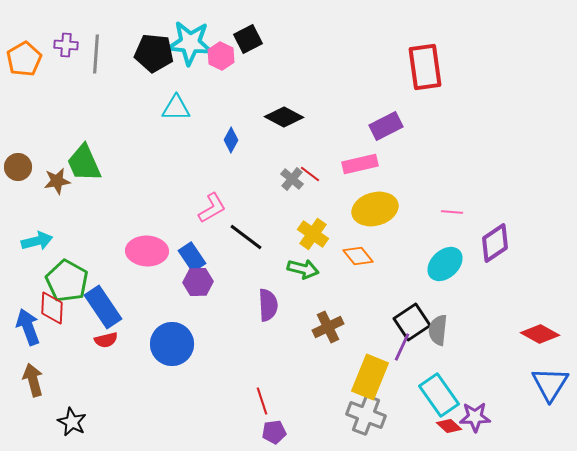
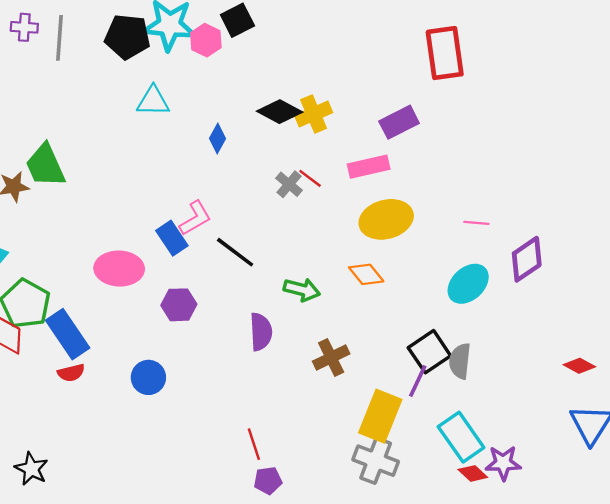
yellow cross: (313, 234) -> (314, 114), moved, turned 32
blue rectangle: (192, 257) -> (172, 238), moved
red diamond: (540, 334) -> (579, 366), size x0.7
blue circle: (172, 344) -> (148, 377), size x0.7

